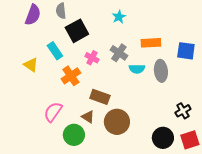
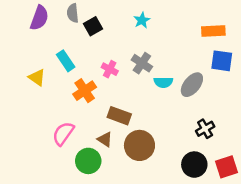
black square: (77, 31) -> (93, 26), moved, size x0.7
orange rectangle: (151, 43) -> (213, 31), moved
gray ellipse: (161, 71) -> (192, 85), turned 45
black cross: (183, 111) -> (205, 129), moved

